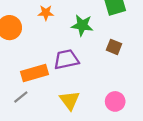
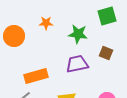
purple trapezoid: (66, 59) -> (77, 64), moved

